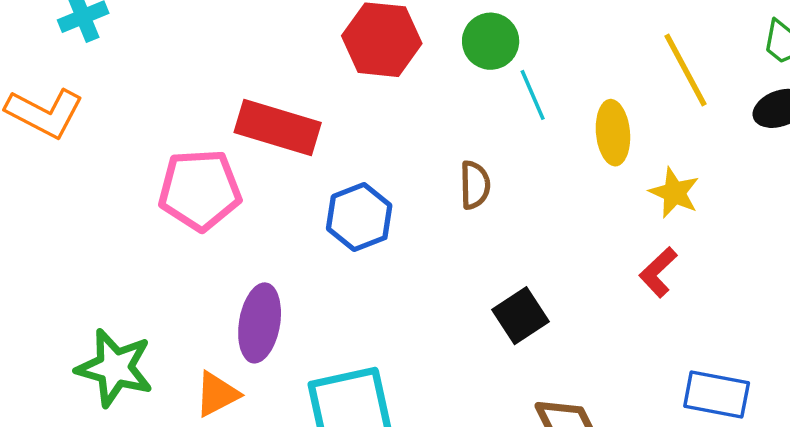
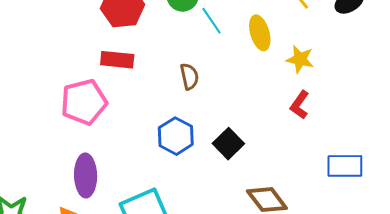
red rectangle: (278, 128) -> (117, 60), moved, size x0.7
pink pentagon: (200, 190) -> (84, 102), moved
blue hexagon: (359, 217) -> (176, 136), moved

